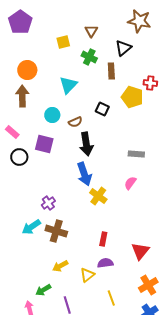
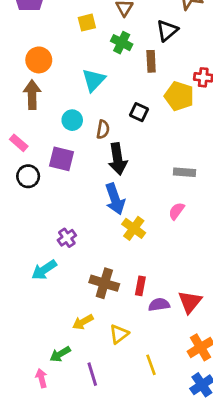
brown semicircle: (75, 122) -> (103, 129), turned -56
brown cross: (56, 231) -> (104, 283), moved
purple semicircle: (105, 263) -> (159, 305), moved

